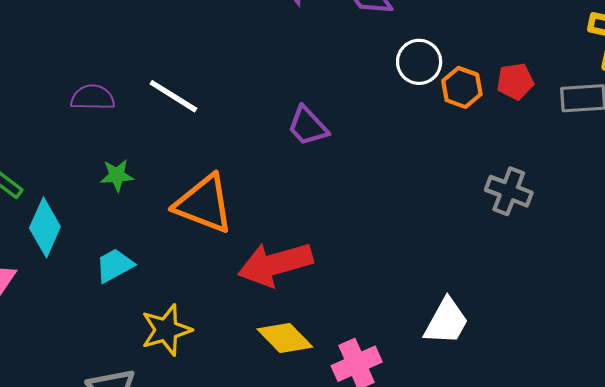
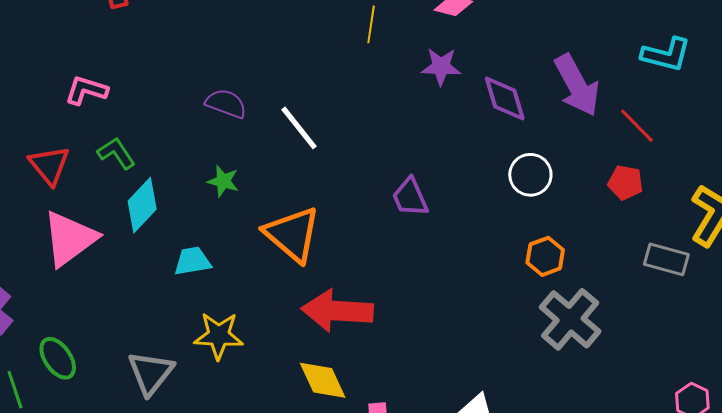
red pentagon: (515, 81) -> (625, 183), moved
orange hexagon: (462, 87) -> (545, 256), moved
gray cross: (509, 191) -> (570, 319), size x1.4

